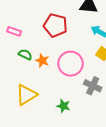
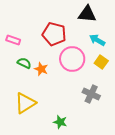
pink circle: (71, 64) -> (72, 59), moved
green star: (63, 106) -> (60, 122), moved

